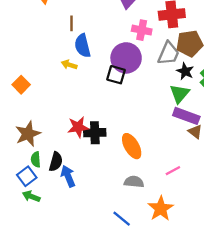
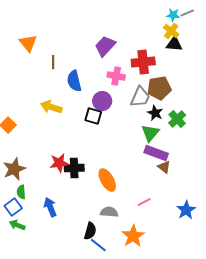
brown line: (71, 23) -> (53, 62), moved
blue semicircle: (83, 46) -> (74, 81), moved
purple circle: (126, 58) -> (102, 101), size x0.7
yellow arrow: (69, 65) -> (51, 107), size x1.5
black semicircle: (56, 162) -> (90, 231), moved

